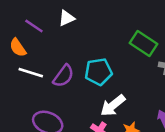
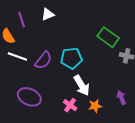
purple line: (34, 26) -> (22, 20), turned 35
white arrow: (113, 106) -> (82, 85), turned -85

